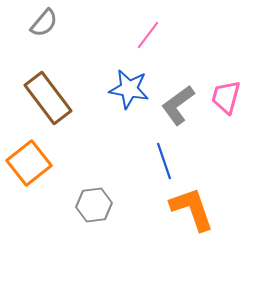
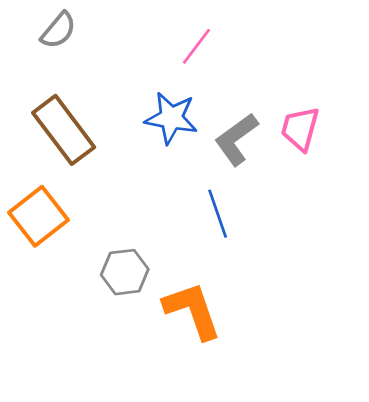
orange L-shape: (192, 209) -> (192, 311), moved

